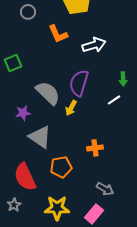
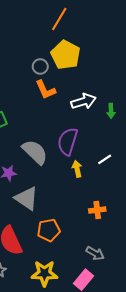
gray circle: (28, 12) -> (40, 66), moved
green arrow: (123, 79) -> (111, 111), moved
yellow arrow: (71, 108) -> (77, 169), moved, turned 140
orange cross: (95, 148) -> (97, 210), moved

